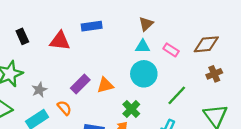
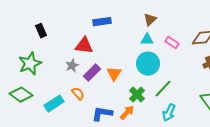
red triangle: (60, 41) -> (84, 46), moved
orange triangle: (105, 85) -> (114, 74), turned -42
gray star: (39, 90) -> (72, 66), moved
green line: (177, 95) -> (163, 89), moved

